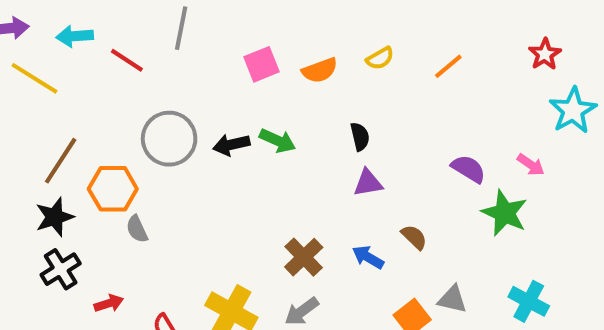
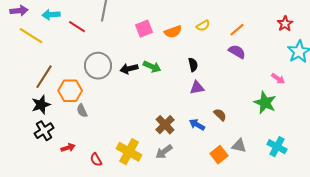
purple semicircle: (468, 169) -> (237, 52), moved

